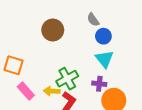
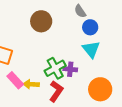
purple cross: (99, 84) -> (70, 69), moved
yellow arrow: (52, 91) -> (31, 84), moved

